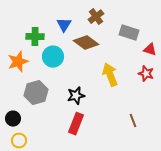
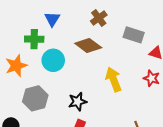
blue triangle: (64, 25) -> (52, 19), moved

